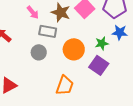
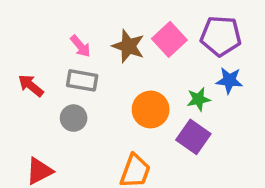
gray rectangle: (48, 31) -> (82, 80), moved
gray circle: (39, 52) -> (74, 118), moved

